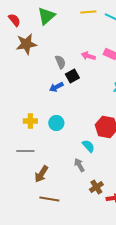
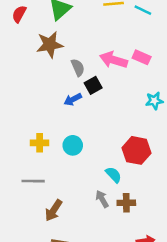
red semicircle: (14, 20) -> (19, 14), turned -112
brown star: (26, 44) -> (50, 45), moved
pink arrow: (88, 56) -> (114, 60), size x1.5
brown cross: (96, 187) -> (126, 203), moved, turned 32

